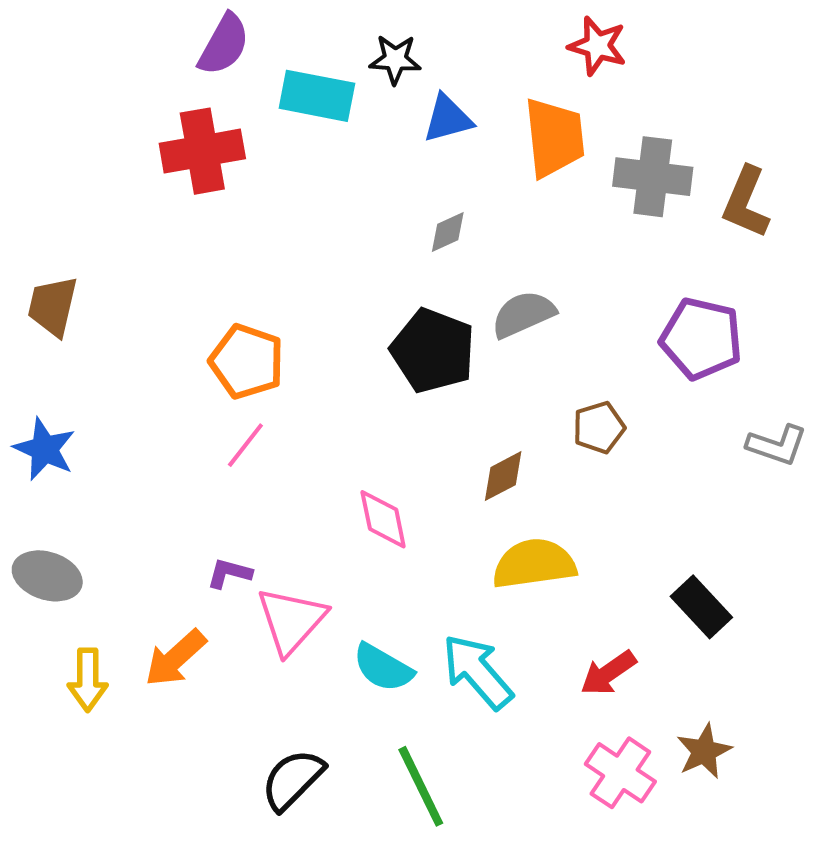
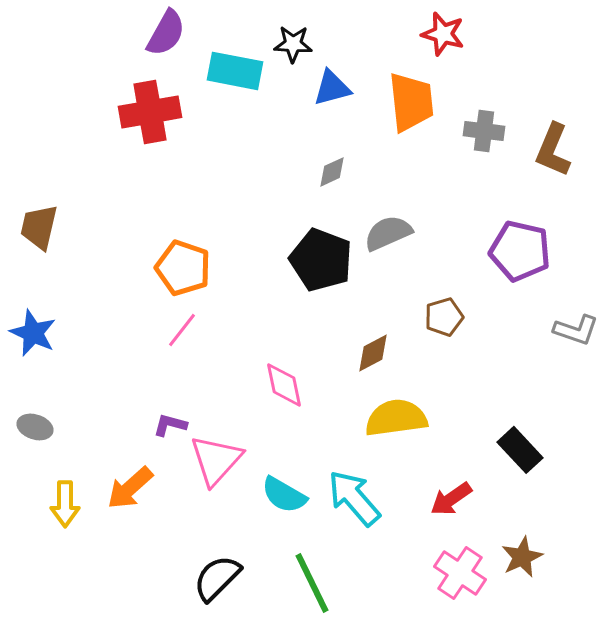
gray cross: (653, 177) -> (484, 131), size x0.7
gray ellipse: (47, 576) -> (35, 427), size x0.7

